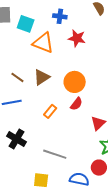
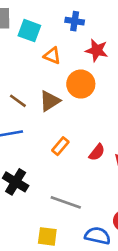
orange triangle: (43, 43) -> (52, 56), size x0.6
orange circle: (75, 82) -> (81, 84), moved
red semicircle: (76, 104) -> (97, 152), moved

